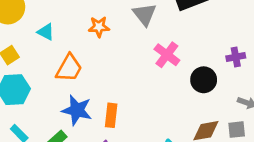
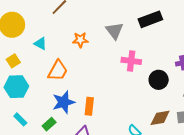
pink cross: (167, 55) -> (131, 61), turned -30
blue star: (77, 110) -> (64, 102), turned -30

